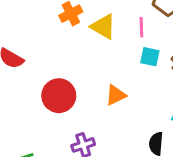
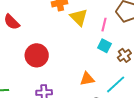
orange triangle: (116, 95) -> (87, 79), moved

